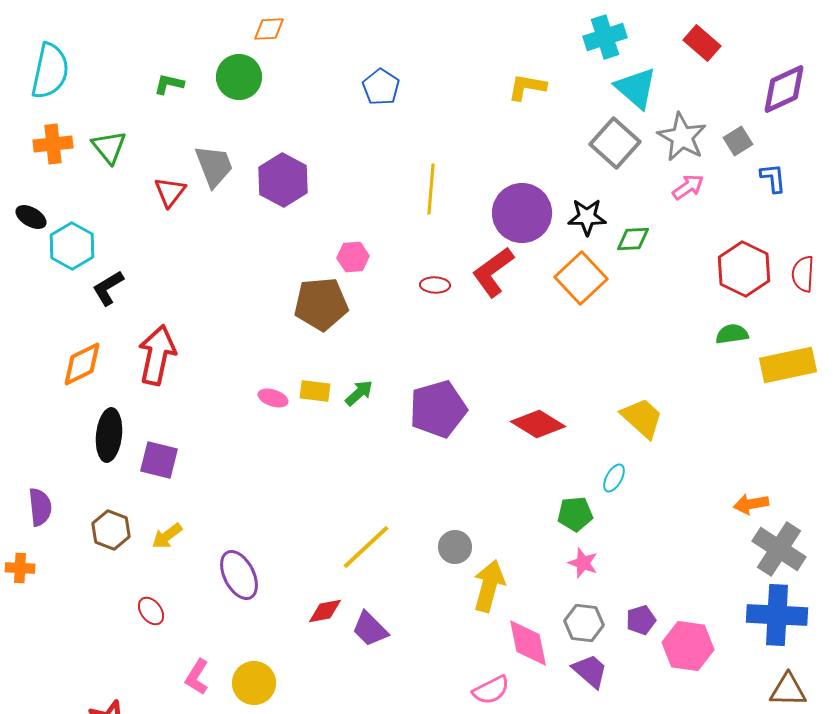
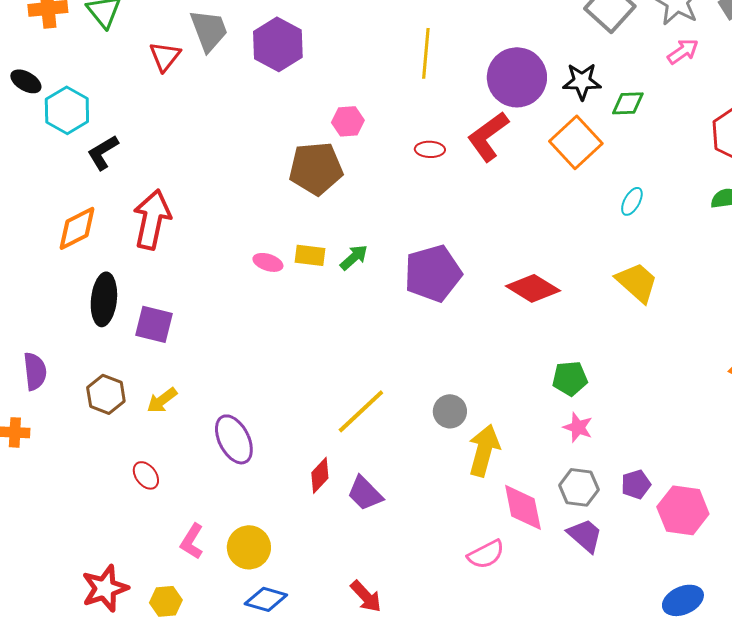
cyan ellipse: (614, 478) -> (632, 201), moved
red diamond: (325, 611) -> (320, 475), turned -36

